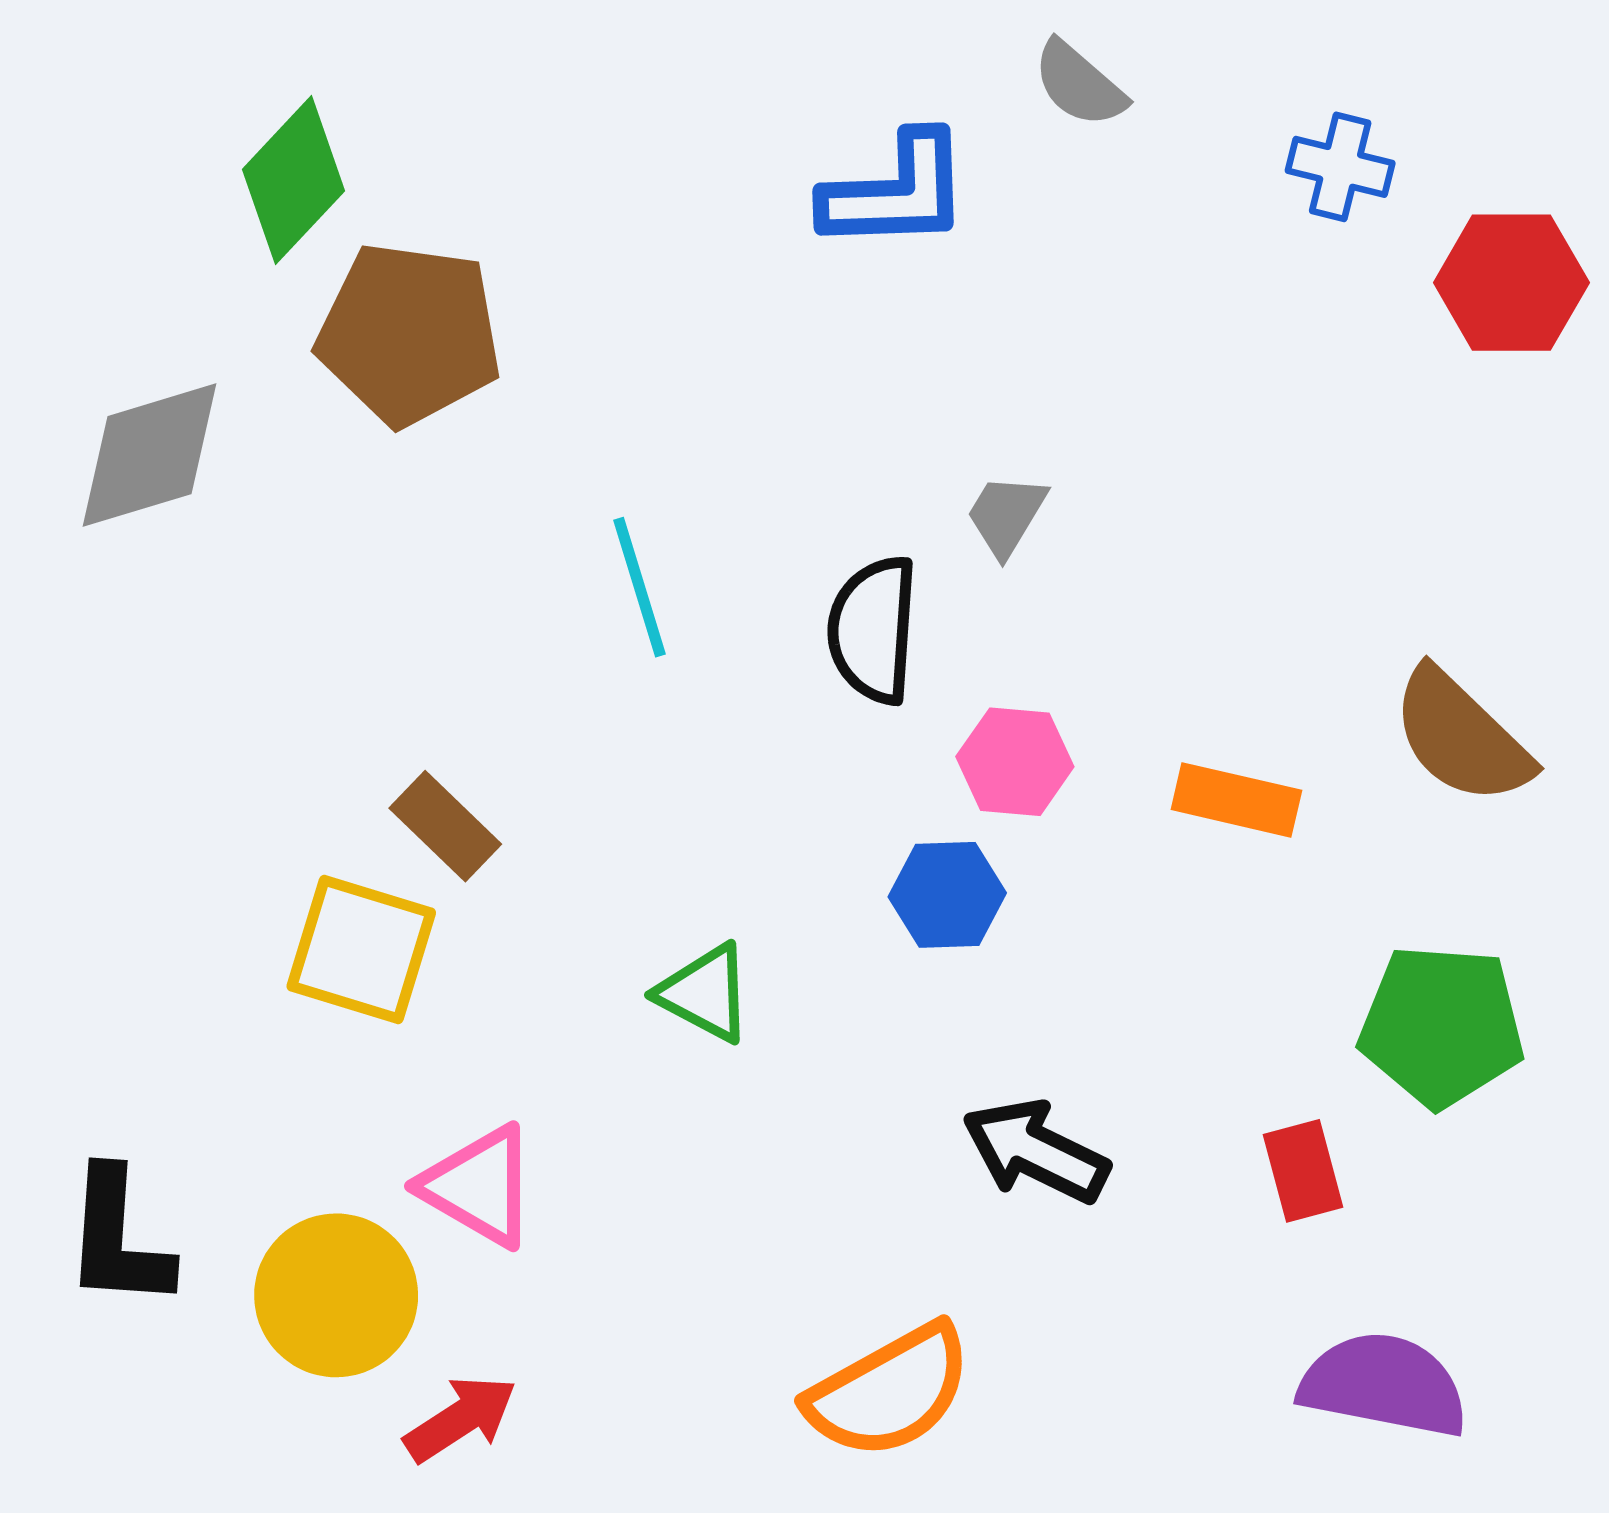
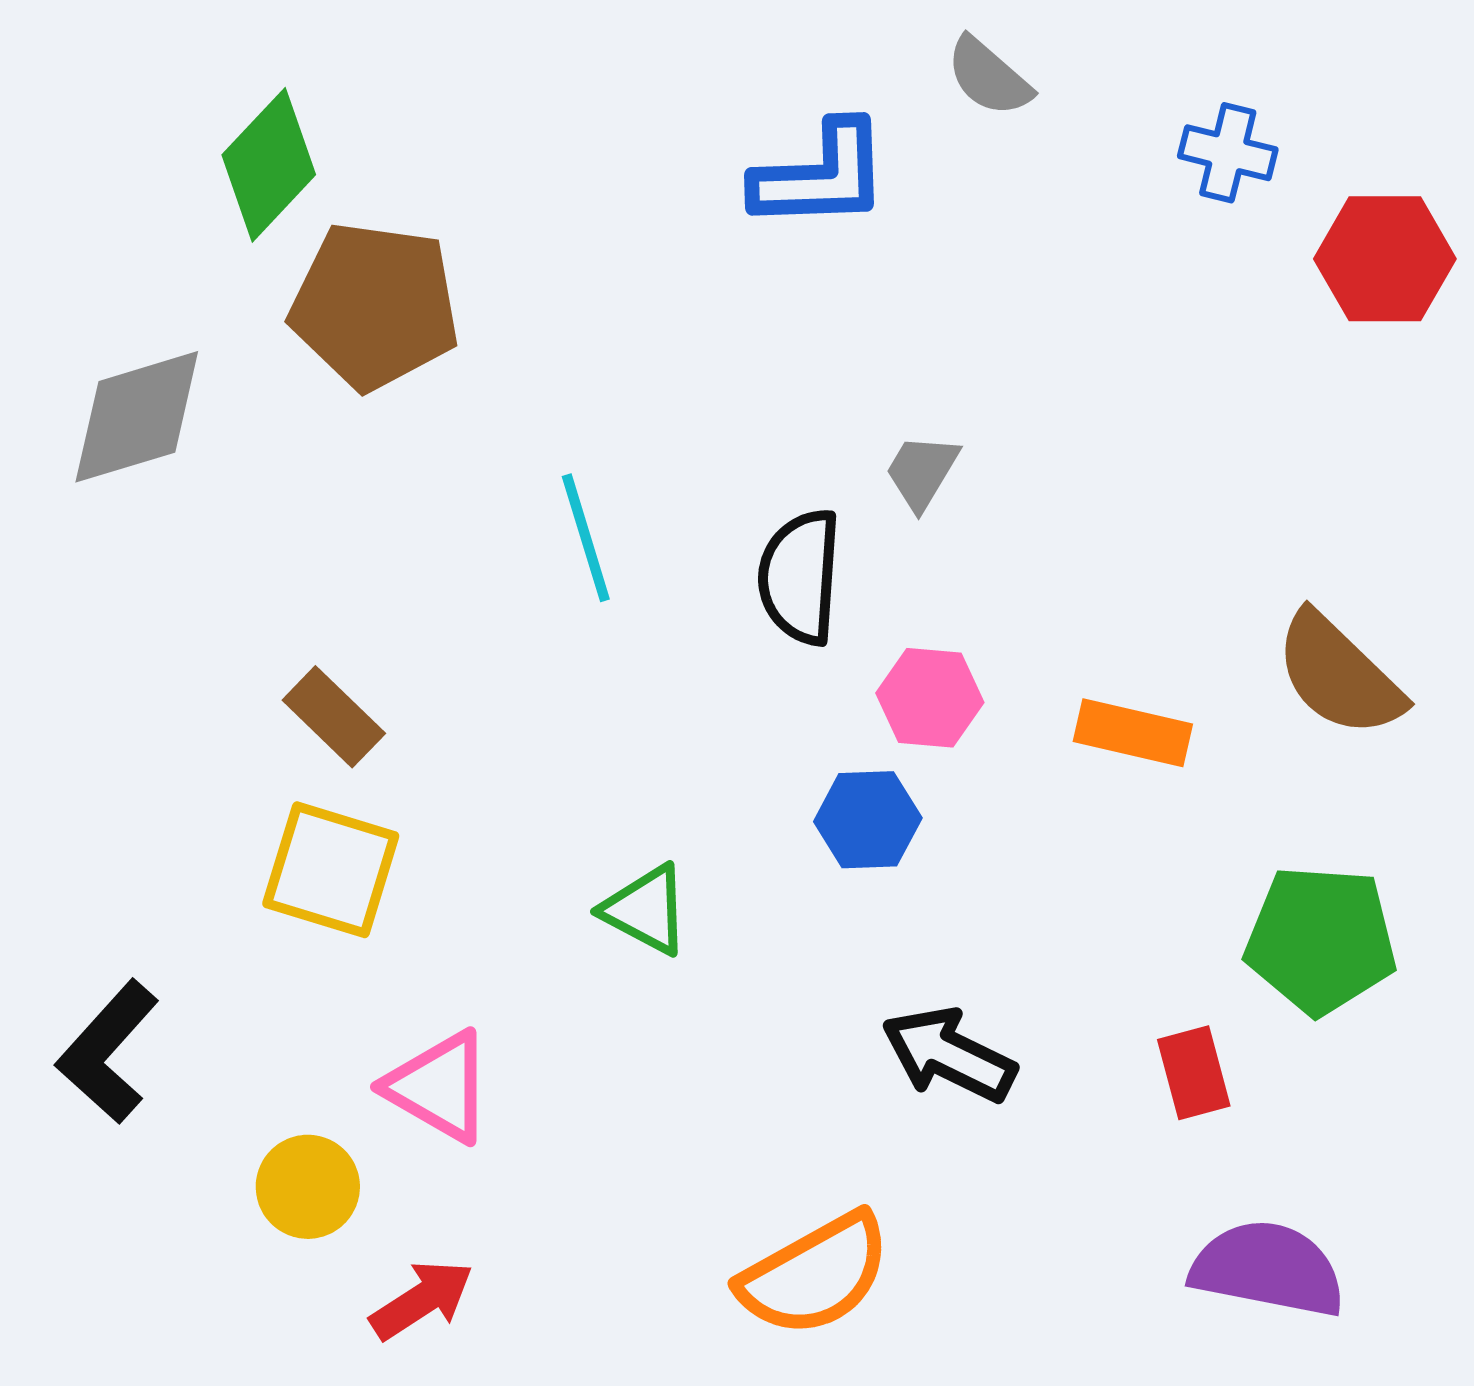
brown rectangle: (445, 826) -> (334, 717), moved
black L-shape: (118, 1239) -> (108, 1052), moved, turned 38
yellow circle: (336, 1295) -> (308, 1187), size x0.7

